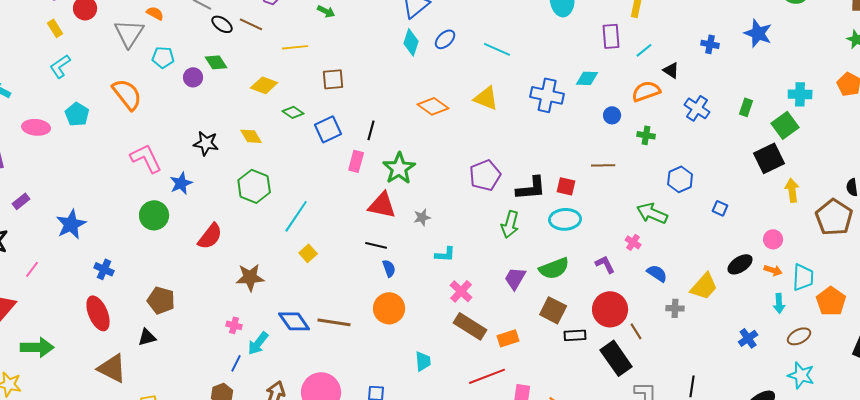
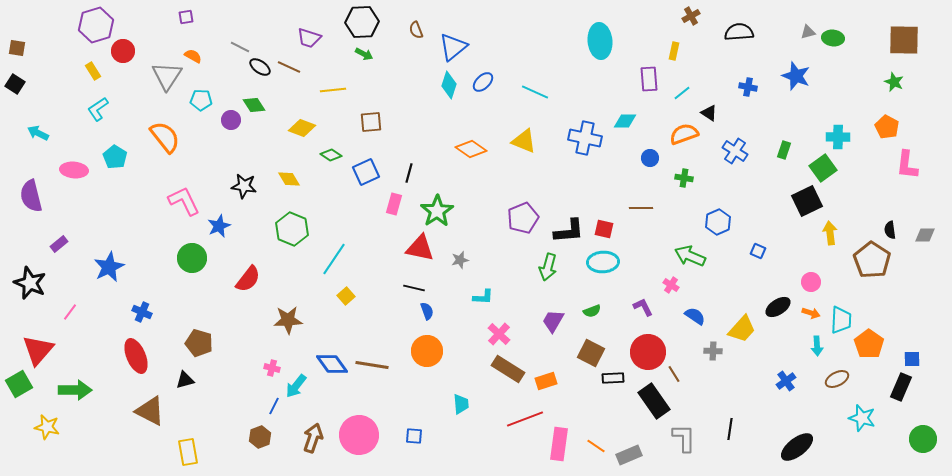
green semicircle: (554, 268) -> (592, 311), size x0.6
cyan star: (801, 375) -> (862, 418), moved

